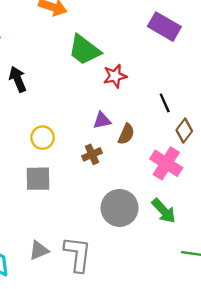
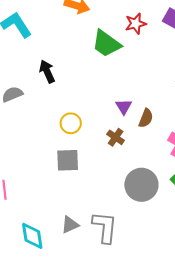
red star: (115, 76) -> (136, 24), moved
purple triangle: (102, 120) -> (124, 107), turned -48
brown cross: (92, 154) -> (116, 137), turned -30

